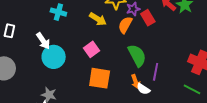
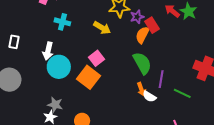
orange semicircle: (125, 25) -> (142, 35), moved
white arrow: (43, 41) -> (48, 51), turned 48
orange square: (100, 78) -> (89, 77), moved, turned 30
green line: (192, 89) -> (182, 93), moved

